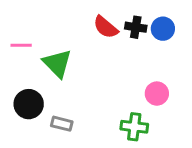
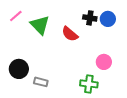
red semicircle: (106, 27) -> (70, 34), moved
pink line: (21, 45) -> (16, 16), moved, turned -40
green triangle: (57, 63) -> (40, 25), moved

